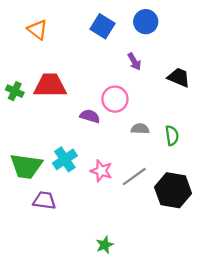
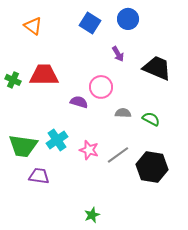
black trapezoid: (179, 77) -> (157, 68), size x1.4
green semicircle: (172, 136) -> (151, 119), turned -54

